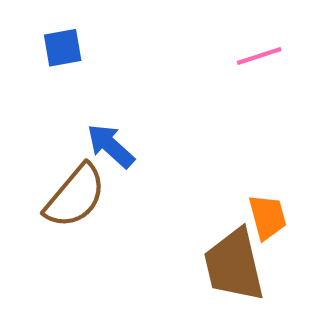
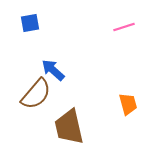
brown trapezoid: (234, 265) -> (69, 127), moved

